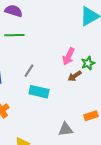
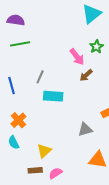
pink arrow: (69, 56) -> (77, 57), turned -54
green star: (88, 63) -> (96, 47), moved

